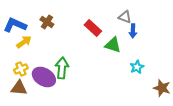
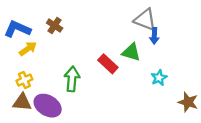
gray triangle: (125, 17) -> (145, 20), size x1.5
red rectangle: (93, 28) -> (108, 64), moved
purple ellipse: (44, 77) -> (48, 106), moved

